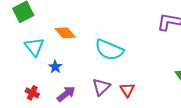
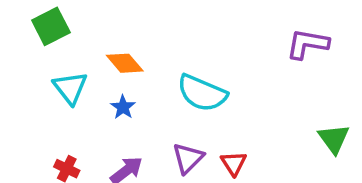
blue star: (55, 67) -> (123, 107), moved

